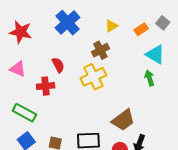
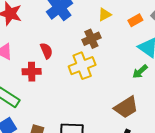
green arrow: (149, 78) -> (140, 72), turned -119
brown trapezoid: (123, 120) -> (126, 107), moved

